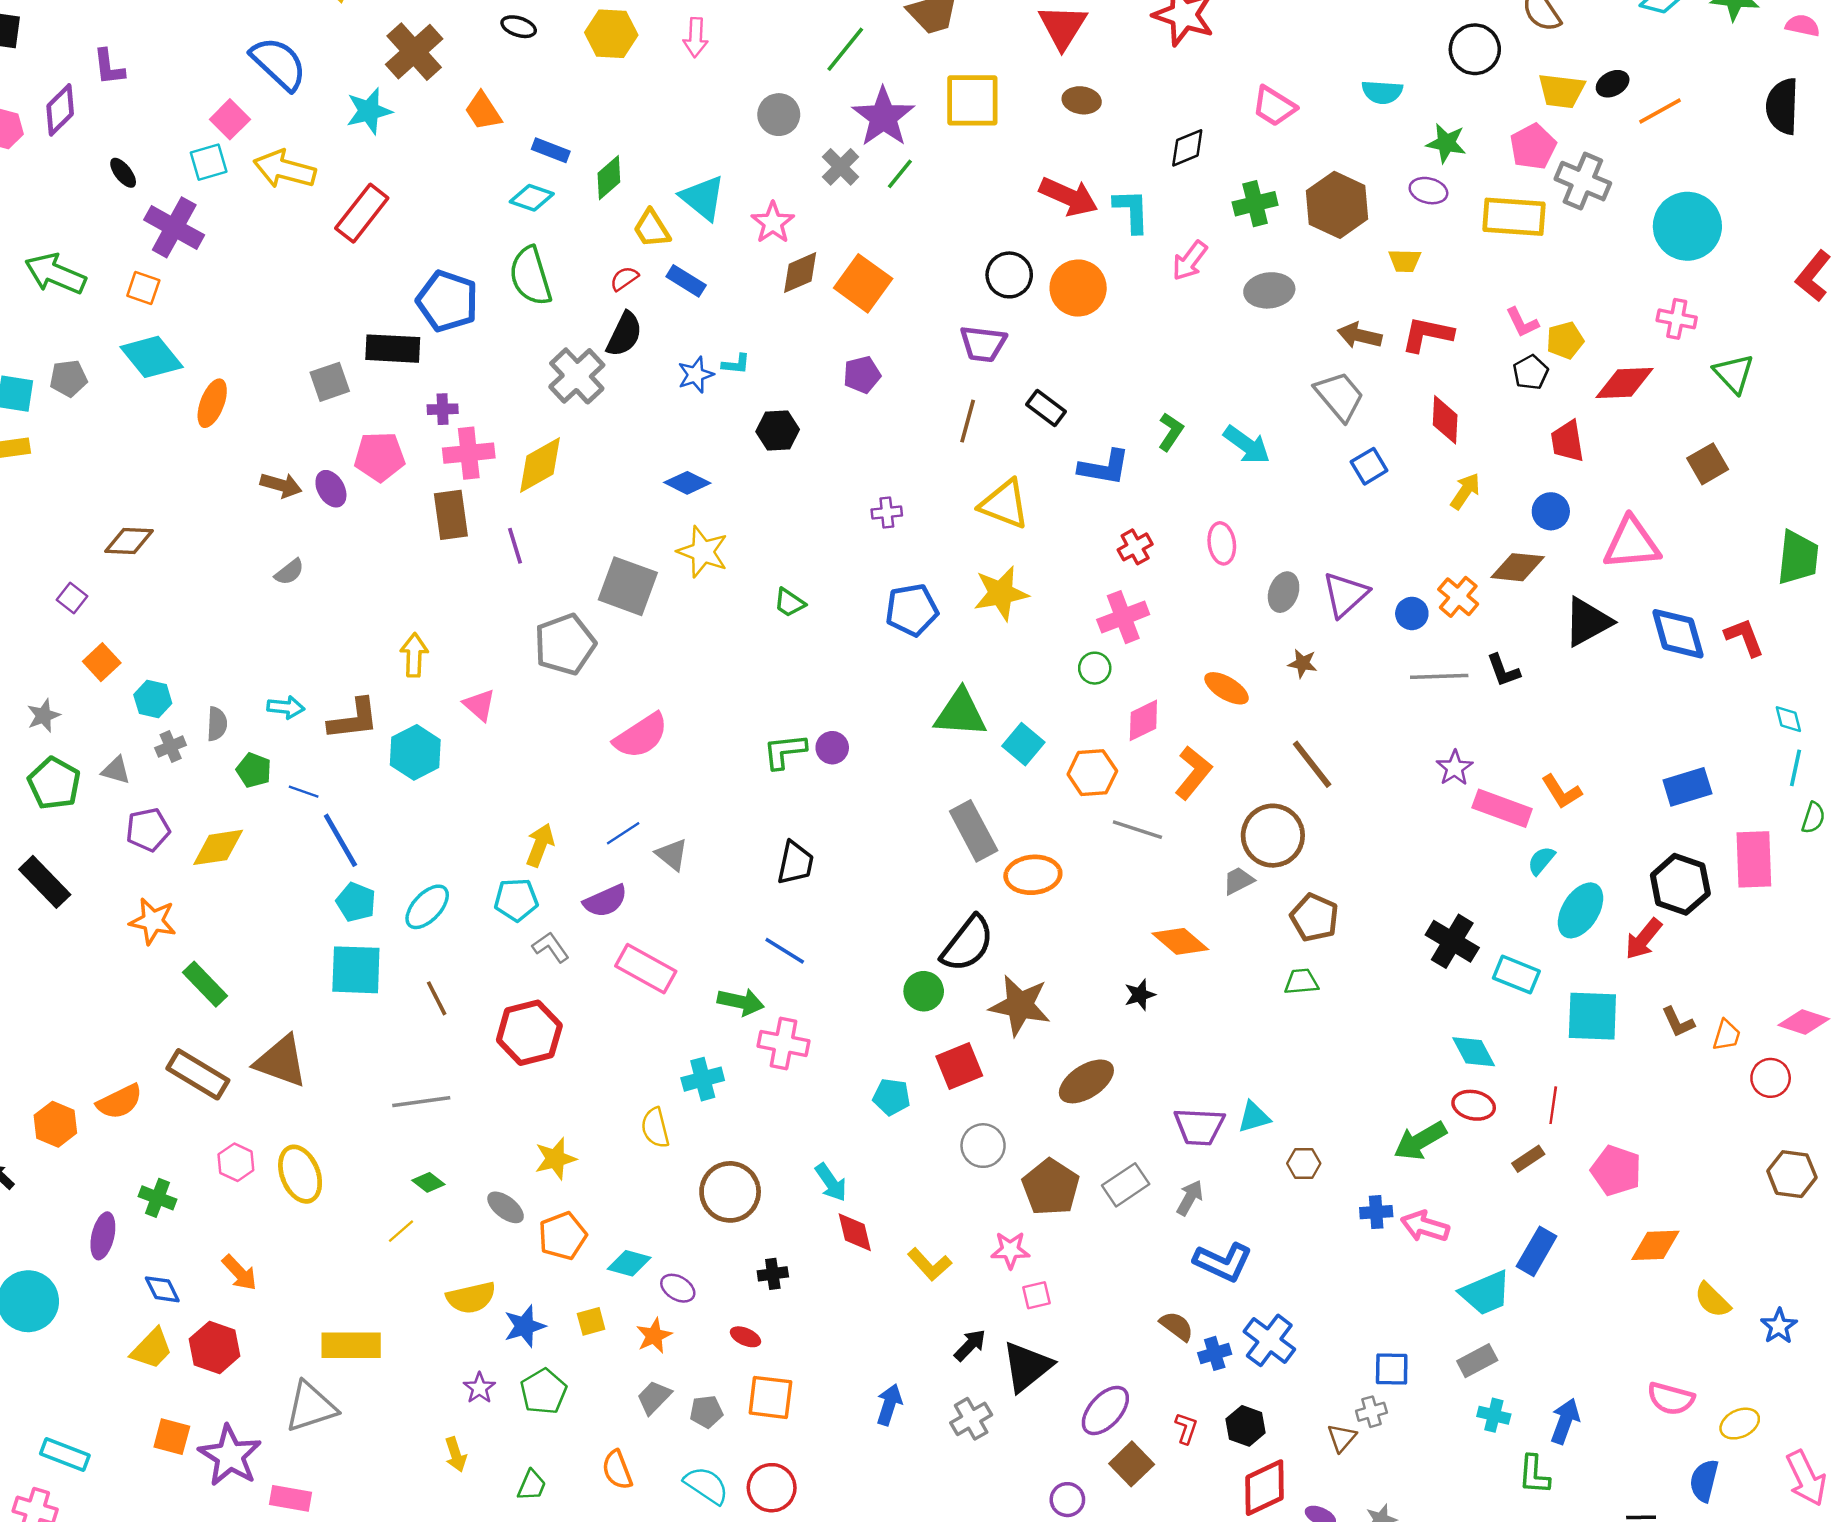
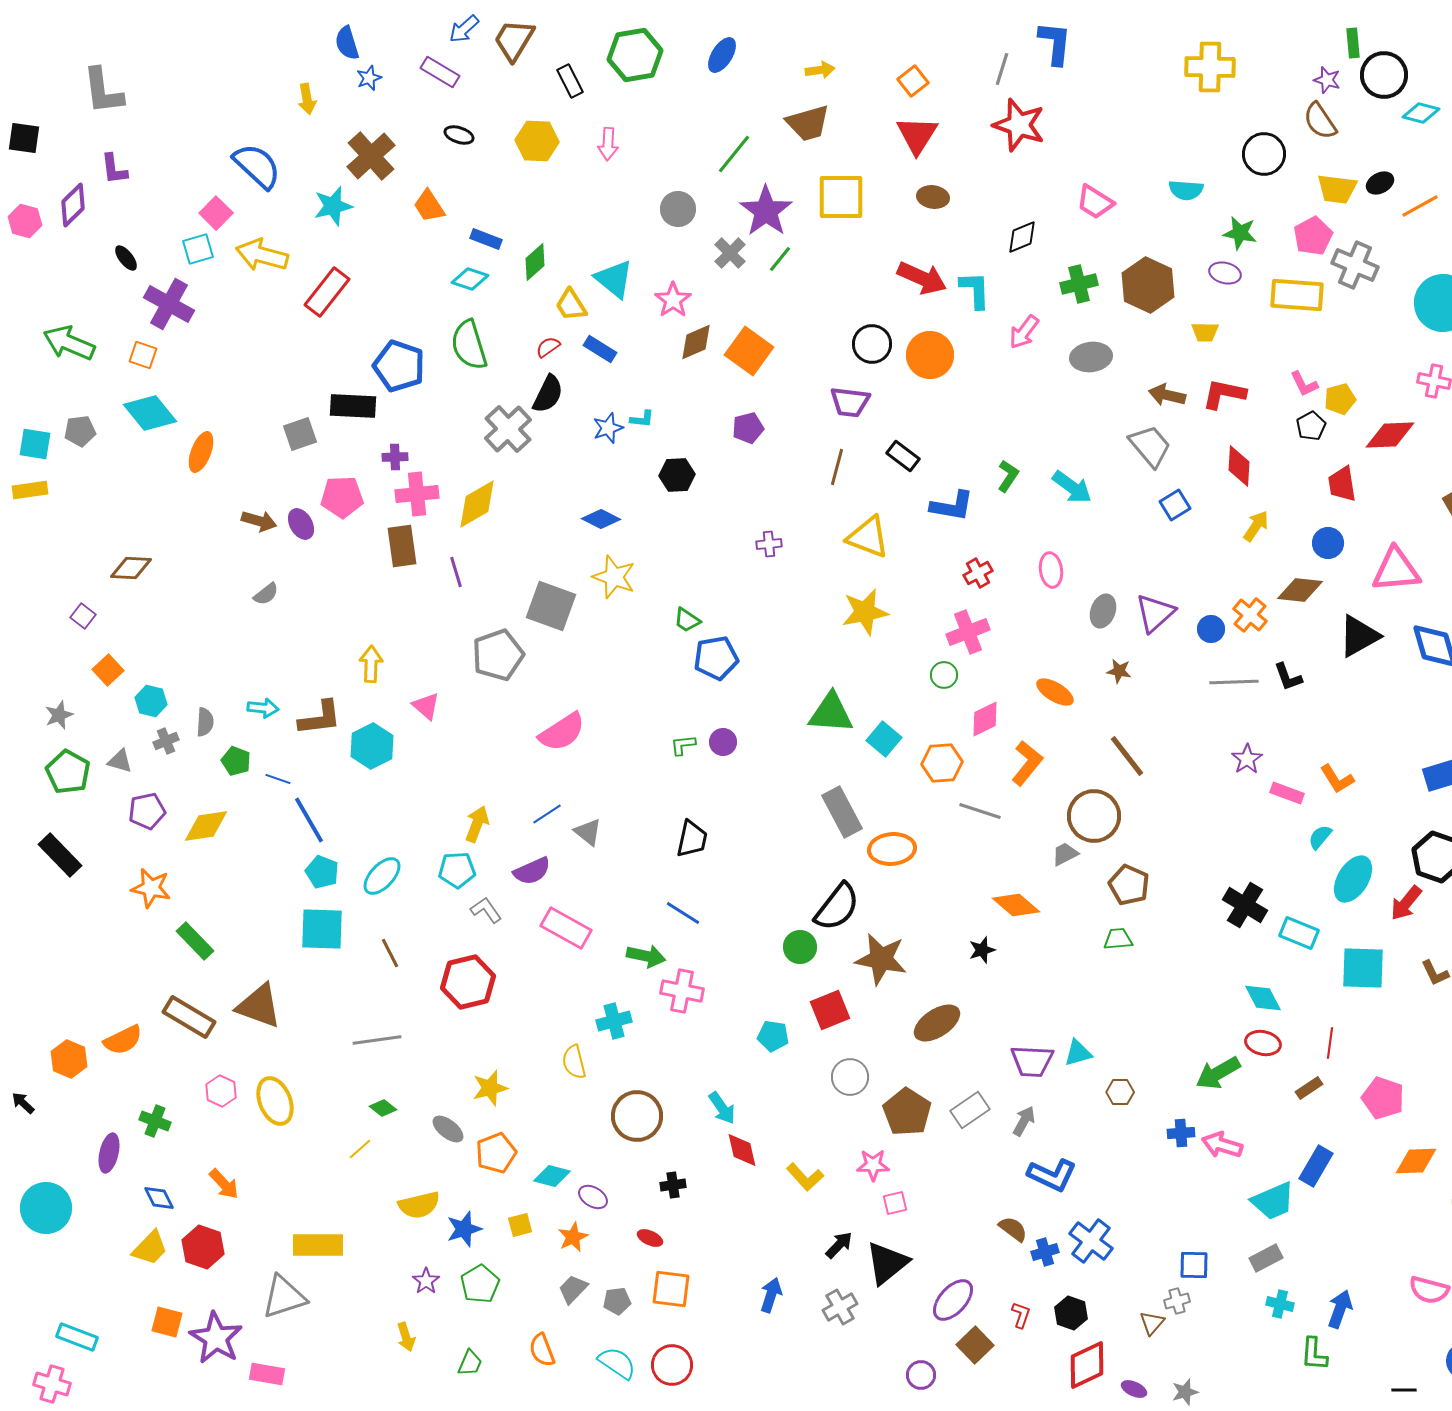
blue pentagon: (912, 610) -> (716, 658), moved
green L-shape: (785, 751) -> (683, 745), size x0.7
pink rectangle: (1502, 808) -> (1287, 793), size x0.7

